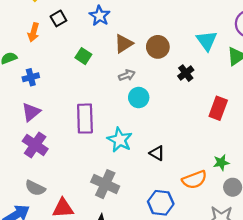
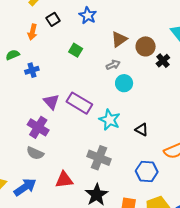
brown triangle: (124, 44) -> (119, 39), moved
brown circle: (158, 47) -> (146, 46), moved
purple triangle: (31, 112) -> (51, 102), moved, turned -30
purple rectangle: (85, 119) -> (79, 103), turned -55
gray semicircle: (35, 188) -> (35, 153), moved

